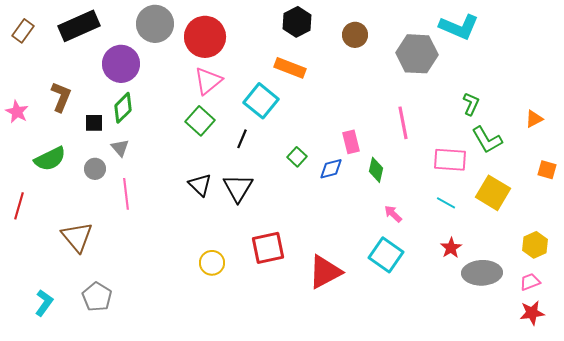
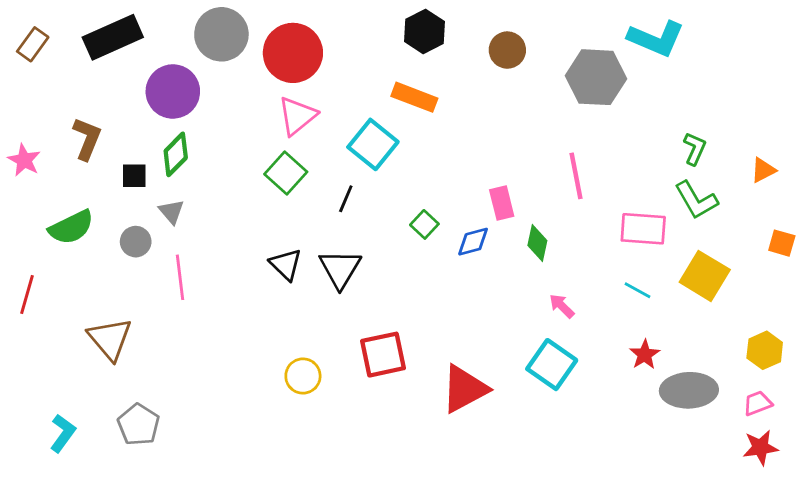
green L-shape: (471, 104) -> (695, 149), moved

